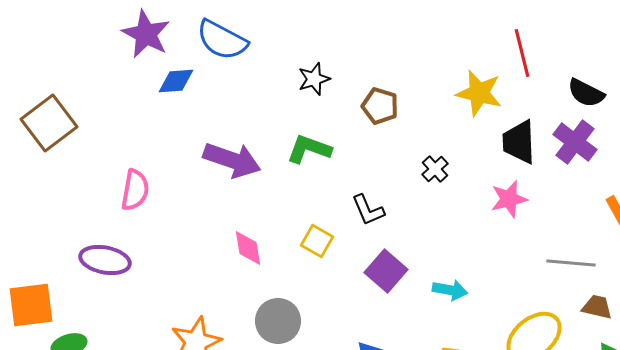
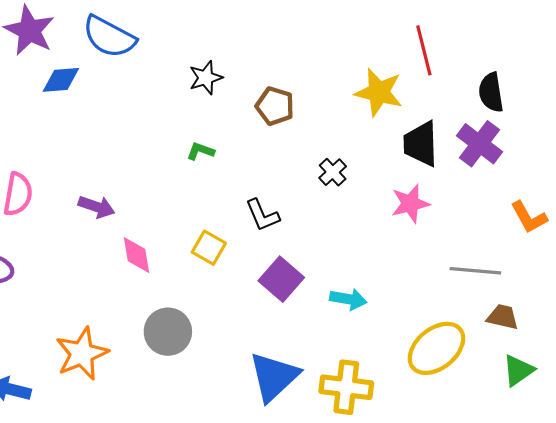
black semicircle: (586, 93) -> (491, 92), turned 54
green L-shape: (309, 149) -> (200, 151), size x0.6
purple arrow: (232, 160) -> (97, 207), moved, size x0.6

